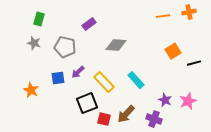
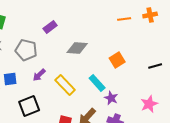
orange square: (173, 51) -> (117, 60), moved
blue square: (58, 78) -> (10, 79), moved
purple star: (165, 100) -> (111, 98), moved
black square: (87, 103) -> (29, 106), moved

